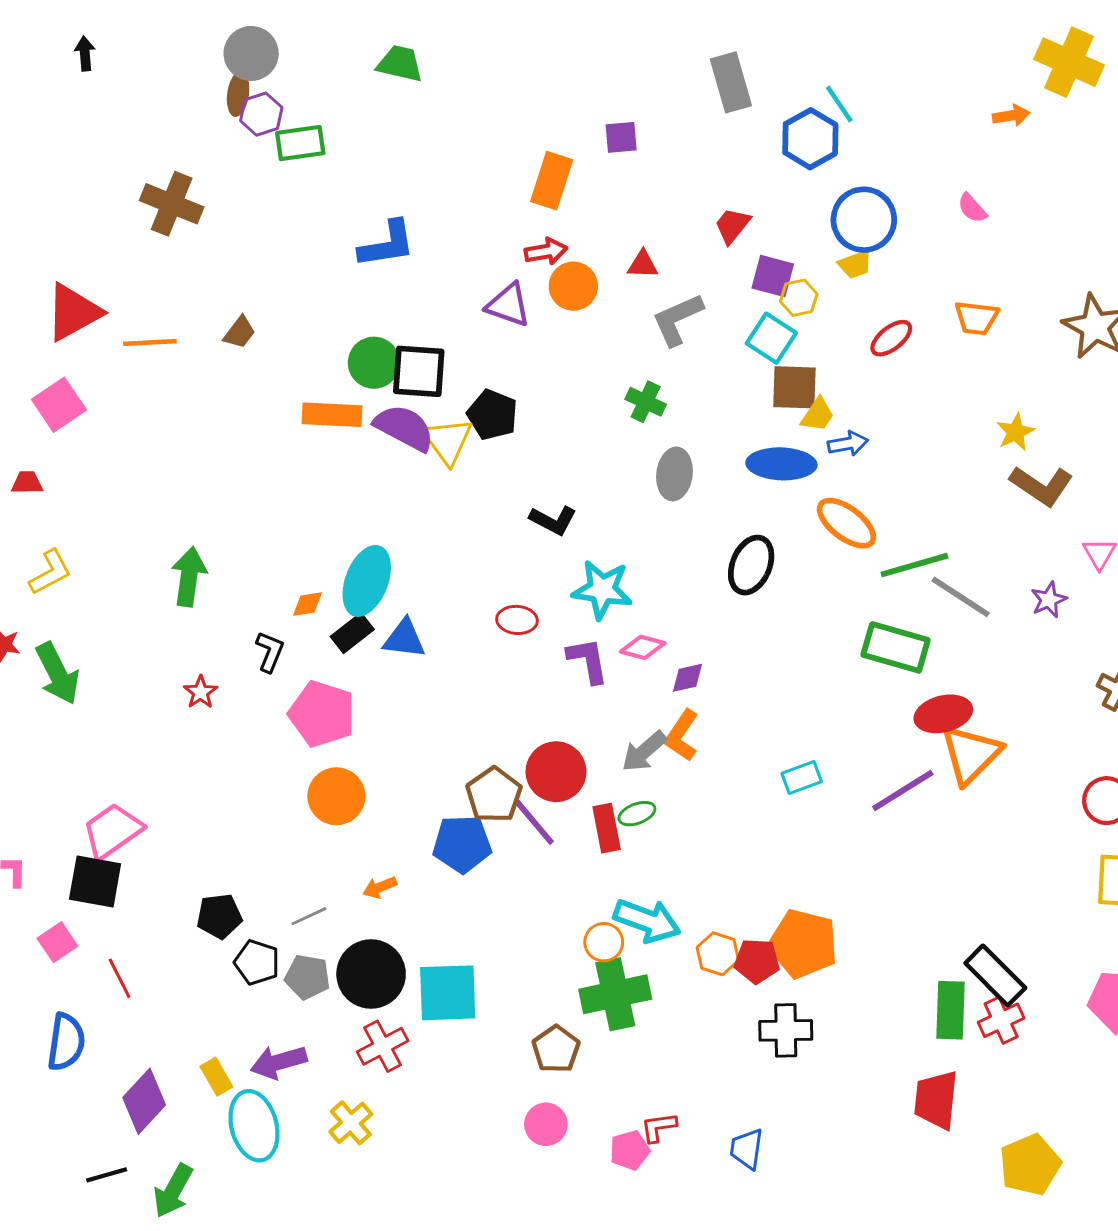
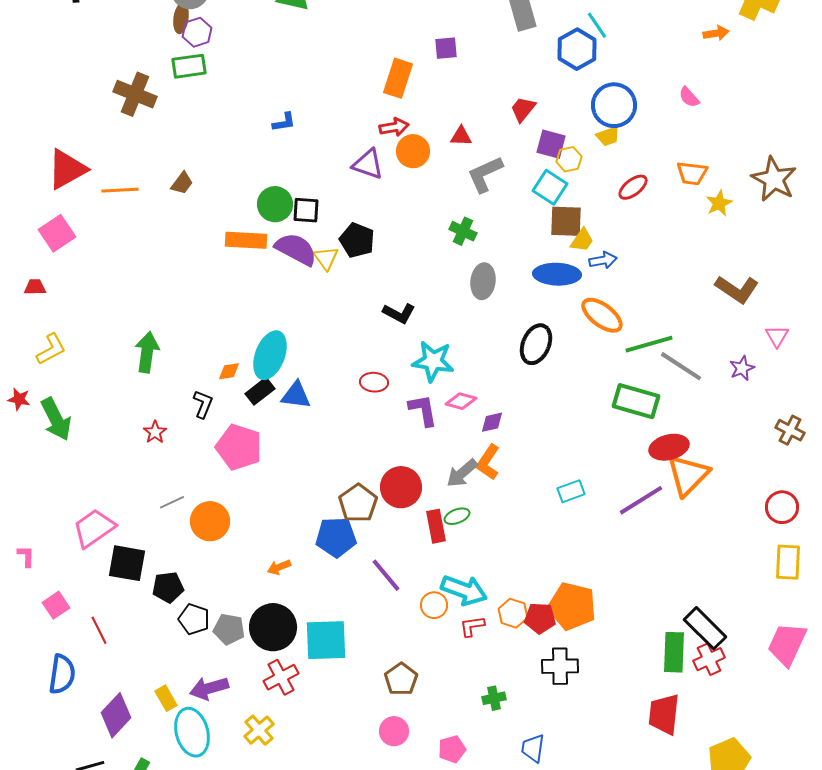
green rectangle: (300, 143) -> (189, 66), moved
blue L-shape: (387, 244) -> (284, 122), size x0.6
black square: (419, 371) -> (306, 210), size x0.7
yellow star: (1016, 432) -> (719, 203), moved
yellow triangle: (448, 441) -> (326, 258), size x0.7
orange circle: (336, 796) -> (210, 521), moved
purple line: (534, 822) -> (386, 575), moved
black square: (95, 882) -> (127, 563), moved
gray line: (309, 916) -> (172, 502), moved
green cross: (615, 994) -> (494, 698), moved, size x0.5
red L-shape: (659, 1127) -> (472, 626), moved

